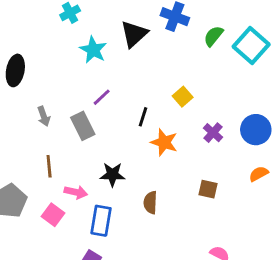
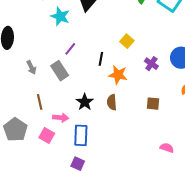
black star: (112, 175) -> (85, 102), turned -30
brown semicircle: (150, 202) -> (112, 102), moved

